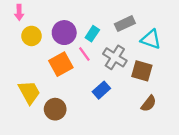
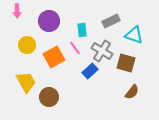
purple circle: (64, 33) -> (49, 21), moved
cyan rectangle: (92, 34) -> (82, 30), turned -40
yellow circle: (32, 36) -> (27, 45), moved
blue rectangle: (101, 90) -> (90, 71), moved

